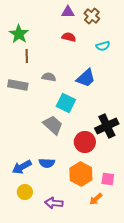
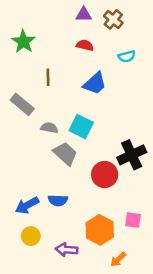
brown line: (27, 56) -> (48, 77), moved
gray semicircle: (49, 77) -> (49, 128), moved
blue trapezoid: (86, 78) -> (95, 83), moved
gray rectangle: (18, 85) -> (22, 104), turned 30
orange hexagon: (81, 174) -> (100, 230), moved
orange arrow: (96, 199) -> (118, 259), moved

